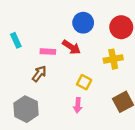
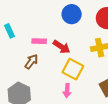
red arrow: (71, 47) -> (61, 47), moved
yellow square: (84, 82) -> (73, 69), size x1.5

